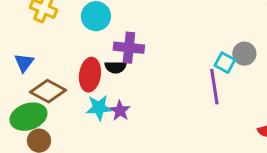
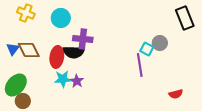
black semicircle: (115, 67) -> (74, 52), size x1.5
brown diamond: (48, 91) -> (29, 50), moved, turned 35
green ellipse: (28, 117) -> (16, 85), turned -30

